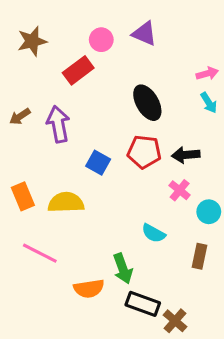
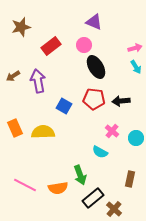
pink circle: (101, 40) -> (84, 45), moved
pink cross: (180, 190) -> (112, 131), moved
pink line: (40, 253) -> (25, 185), moved
brown rectangle: (200, 256) -> (130, 179), moved
black rectangle: (143, 304) -> (93, 198), turned -60

